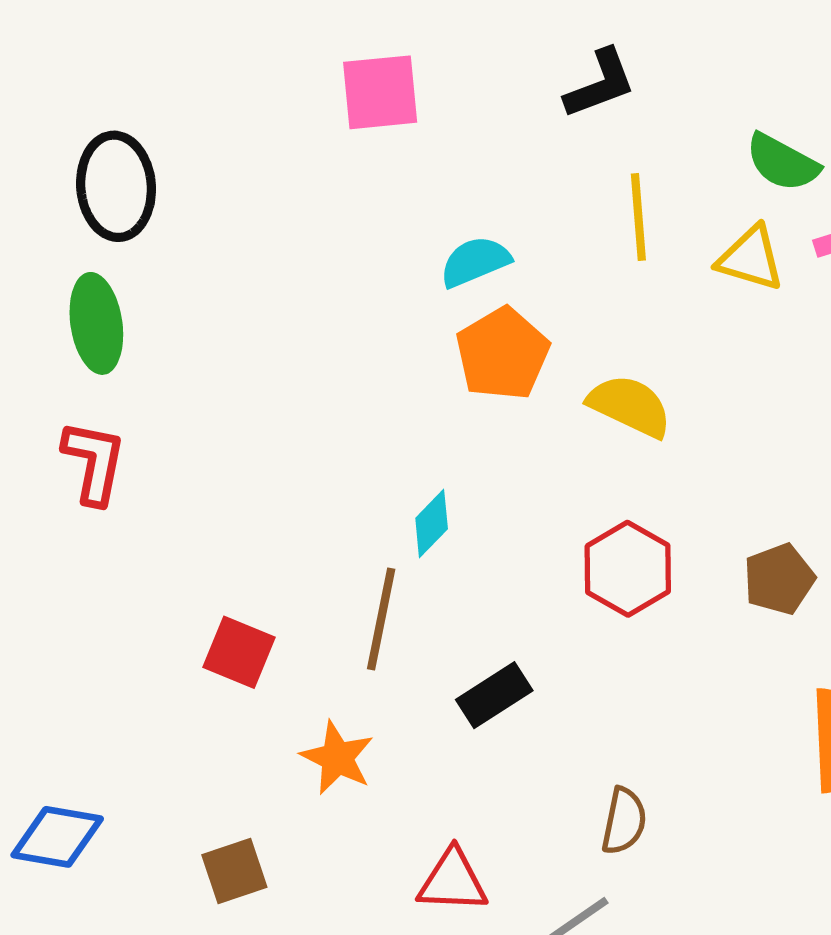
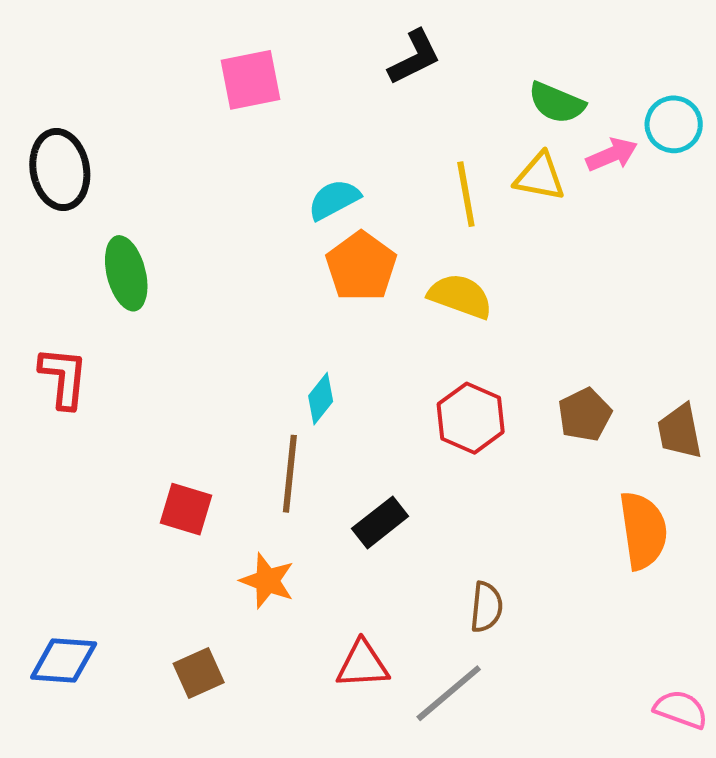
yellow line: (638, 217) -> (466, 194), moved
green ellipse: (96, 323) -> (126, 273), moved

